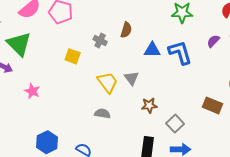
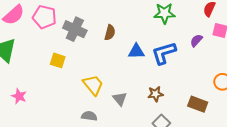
gray cross: (100, 40) -> (75, 29), moved, size x1.6
blue L-shape: (180, 53) -> (164, 53), turned -88
gray triangle: (131, 78) -> (120, 99), moved
brown star: (149, 105) -> (155, 94), moved

